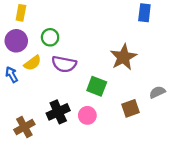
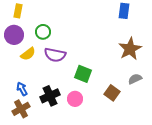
brown star: (123, 57) -> (130, 49), moved
blue arrow: (12, 75) -> (22, 89), moved
brown square: (130, 108) -> (112, 93), turned -35

